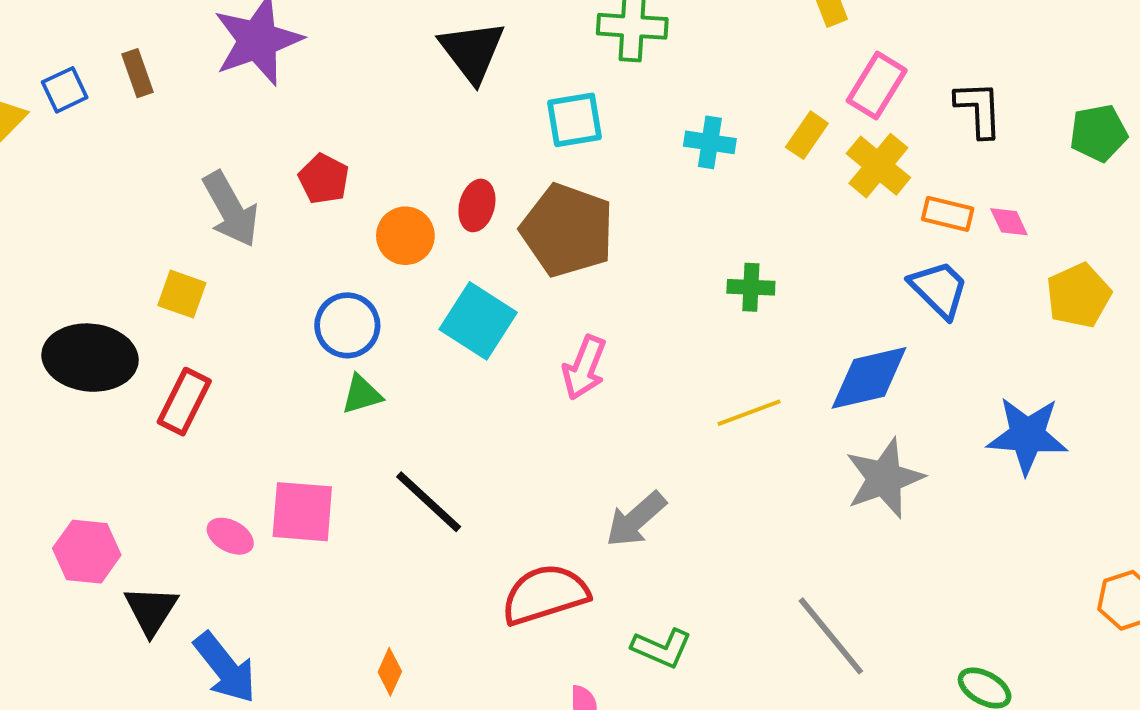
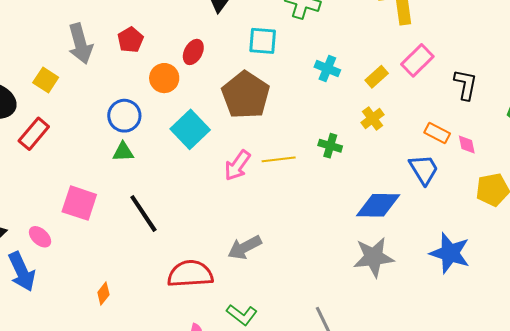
yellow cross: (878, 166) -> (373, 119), moved, size x0.7
red ellipse: (477, 205) -> (193, 52), moved
yellow line: (749, 413) -> (279, 159), moved
pink ellipse: (230, 536) -> (40, 237), moved

